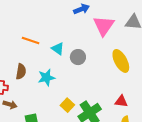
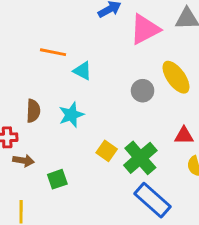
pink triangle: (104, 26) -> (145, 29), turned 35
orange line: (31, 40) -> (53, 52), moved
gray circle: (78, 57) -> (143, 91), moved

